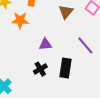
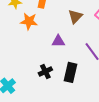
purple triangle: (45, 44) -> (58, 41), moved

